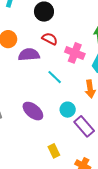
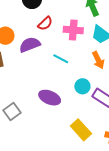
red semicircle: (50, 39) -> (45, 24), turned 126
yellow rectangle: (54, 151) -> (81, 130), size x1.5

